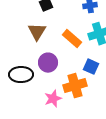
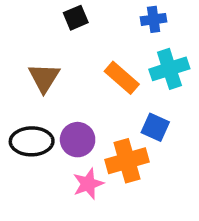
brown triangle: (37, 32) -> (44, 78), moved
purple circle: (48, 63) -> (78, 140), moved

